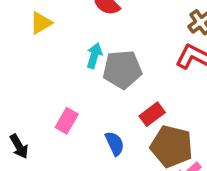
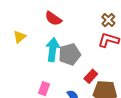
cyan arrow: (94, 56) -> (53, 50), size x1.6

